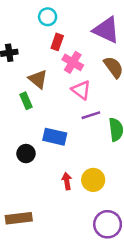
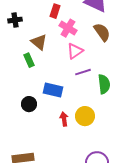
pink triangle: (81, 90) -> (75, 51), turned 48
yellow circle: (93, 180) -> (85, 116), moved
red arrow: (67, 181) -> (64, 119), moved

